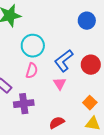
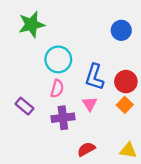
blue L-shape: (64, 61) -> (94, 77), turned -35
orange square: (90, 103) -> (125, 105), moved
purple cross: (24, 104) -> (63, 118), moved

